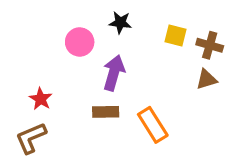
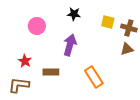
pink circle: (80, 42) -> (37, 26), moved
brown rectangle: (106, 112) -> (51, 72), moved
brown L-shape: (31, 138) -> (19, 85), turned 30

